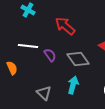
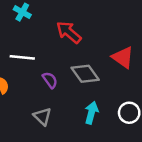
purple semicircle: (50, 55) -> (50, 80), moved
cyan arrow: (73, 85) -> (91, 113), moved

